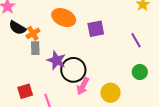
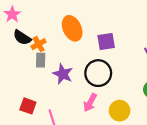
orange ellipse: (64, 18) -> (72, 28), turned 40
black circle: (73, 70) -> (98, 73), moved
red square: (25, 91) -> (28, 106), turned 35

